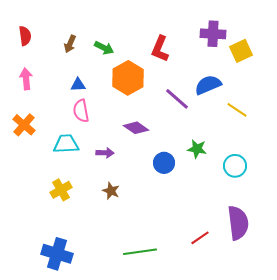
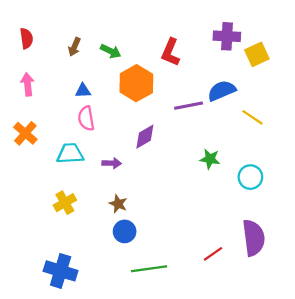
purple line: (177, 99) -> (189, 106), turned -52
purple diamond: (136, 128) -> (145, 137), turned -65
blue circle: (164, 163) -> (125, 231), moved

